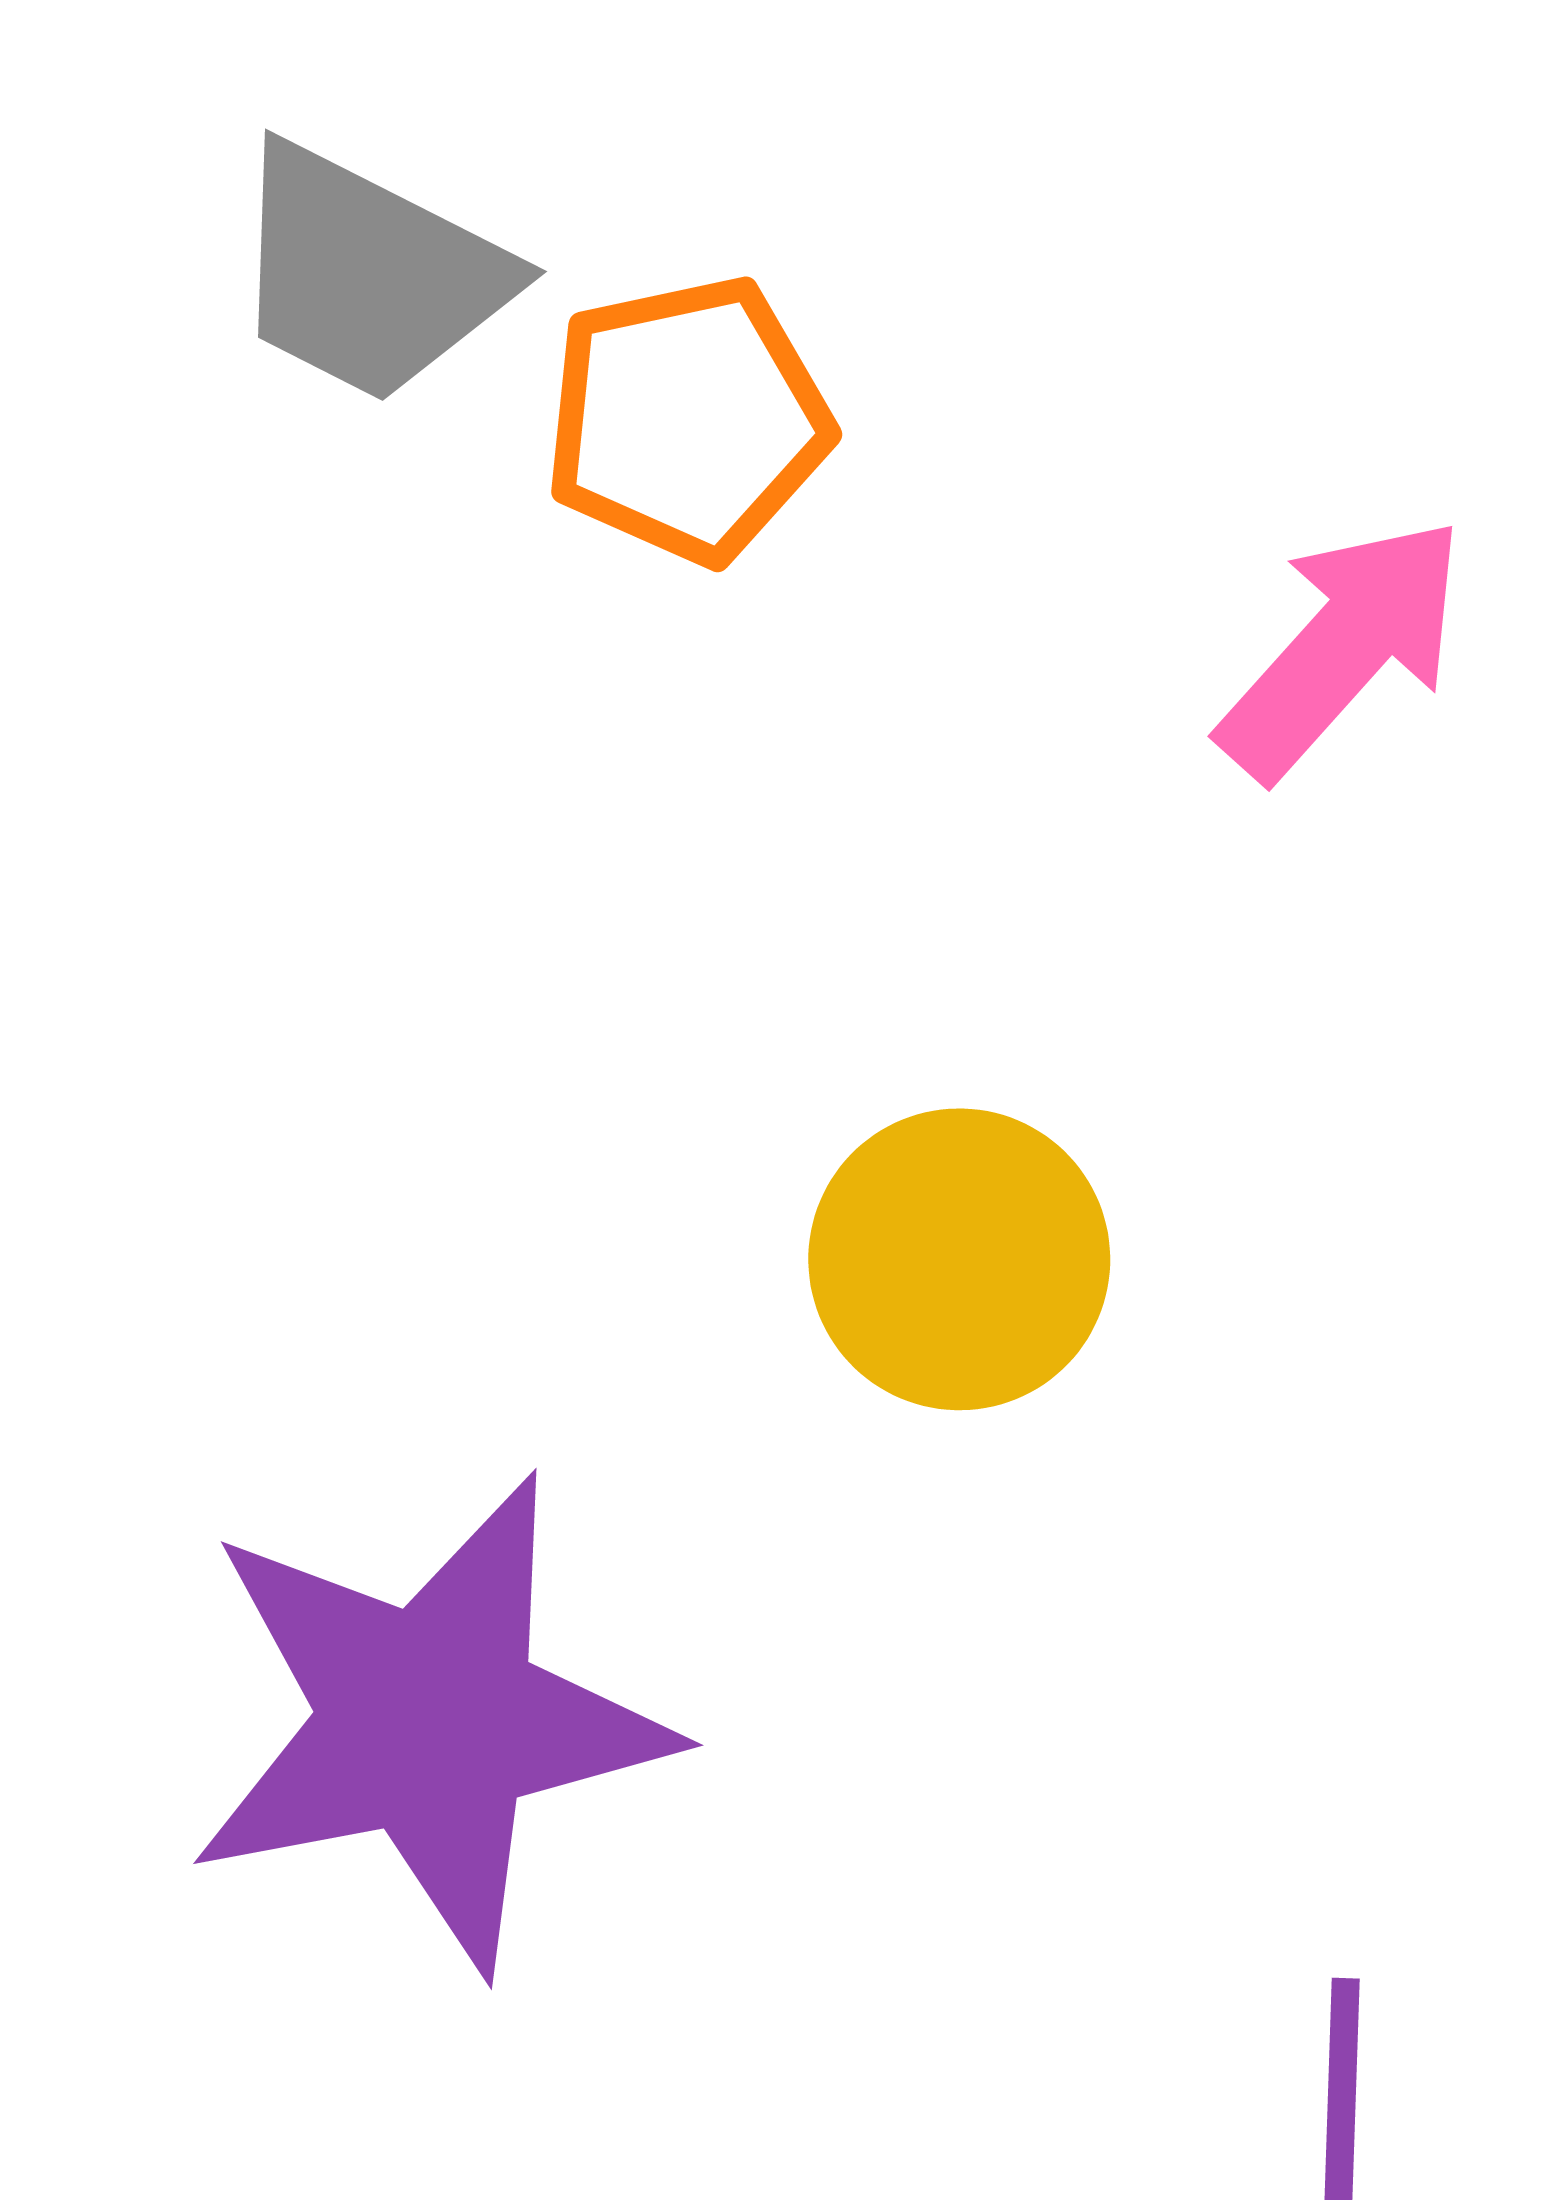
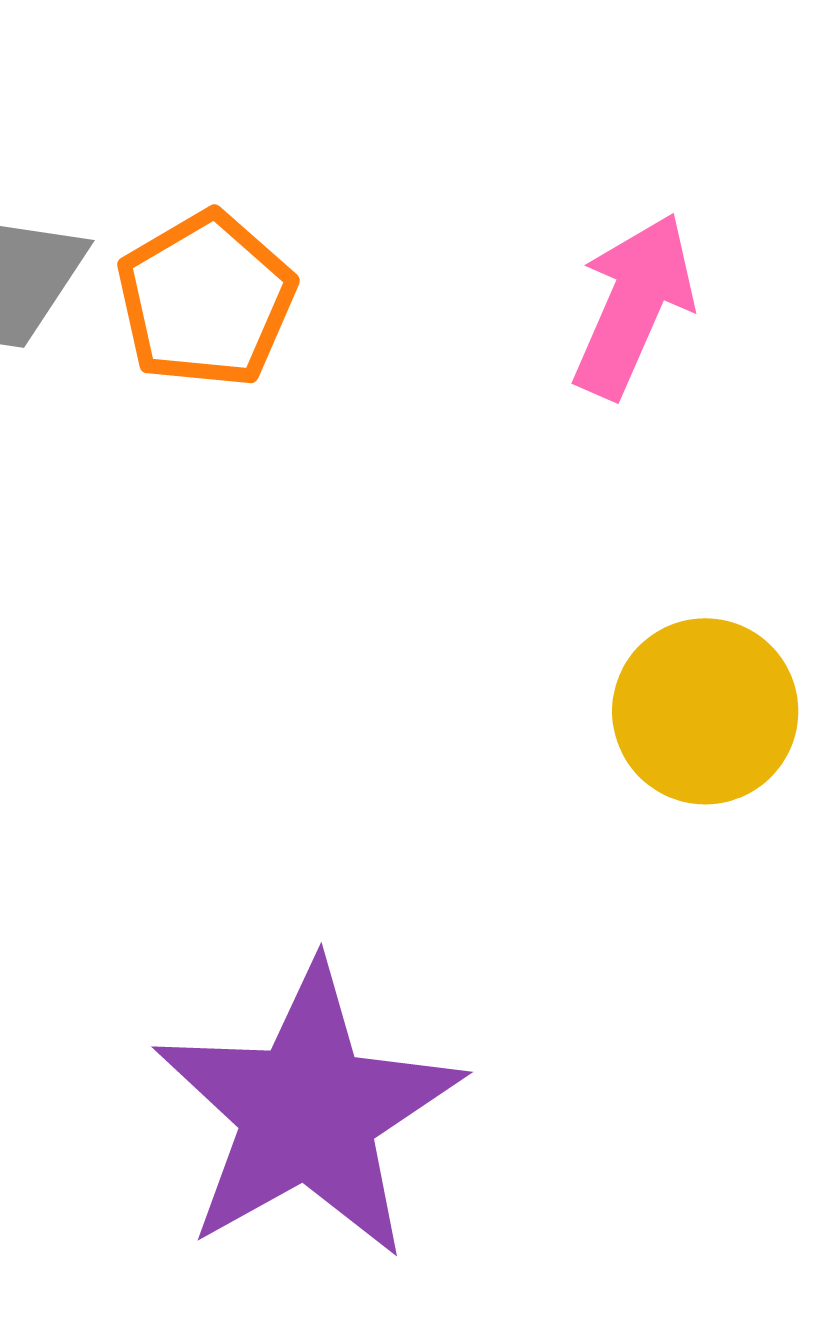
yellow circle: (959, 1259) -> (705, 711), moved

